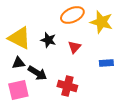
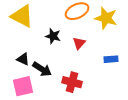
yellow triangle: (19, 38) -> (22, 16), moved
black triangle: (18, 63) -> (23, 59), turned 32

